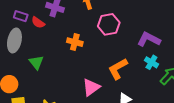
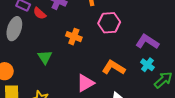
green triangle: (36, 62) -> (45, 57), moved
orange L-shape: (118, 69) -> (114, 68), turned 55

